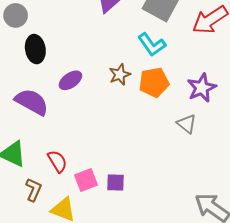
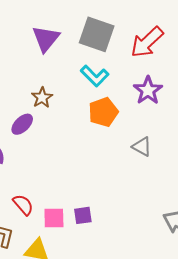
brown star: (120, 75) -> (42, 98), moved
purple star: (202, 88) -> (148, 90), moved
pink square: (86, 180) -> (54, 218), turned 30

